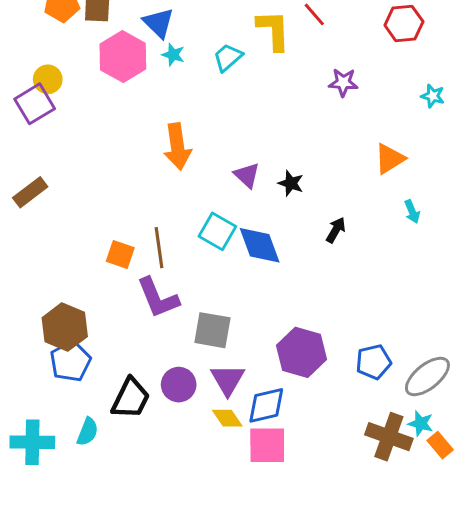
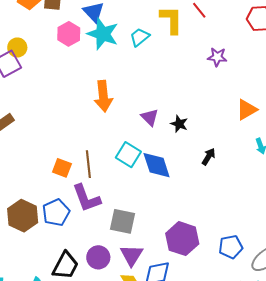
cyan star: (173, 55) -> (103, 34), size x2.0
pink hexagon: (123, 57) -> (69, 34), size x0.7
blue pentagon: (70, 361) -> (56, 213), moved

